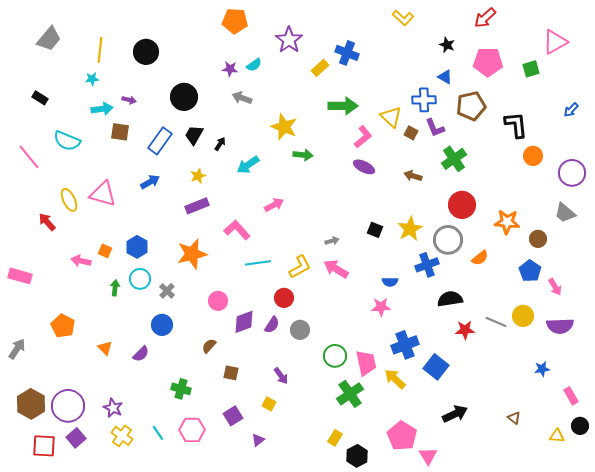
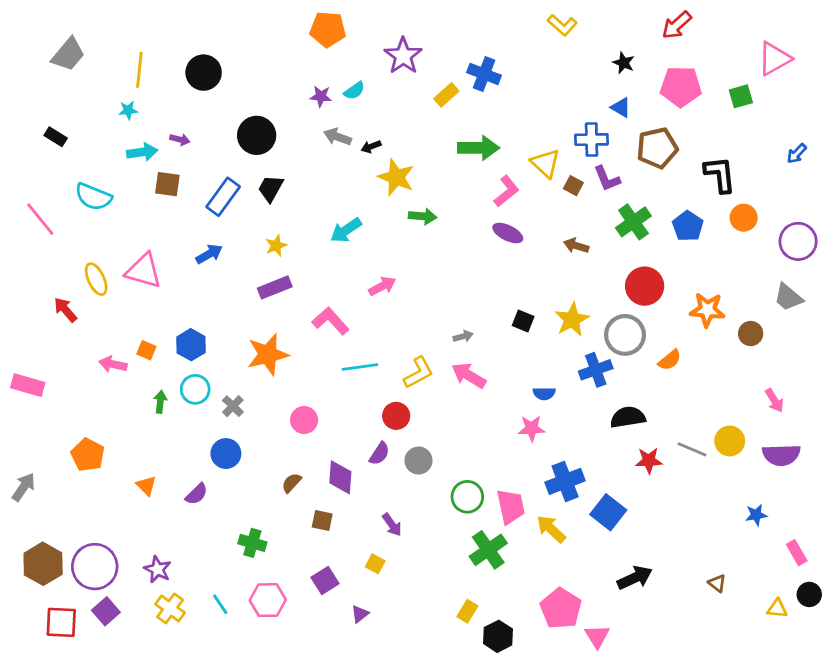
black arrow: (220, 144) -> (371, 147), moved, turned -144
blue pentagon: (530, 271) -> (688, 226), moved
purple diamond: (244, 322) -> (340, 477), moved, turned -65

